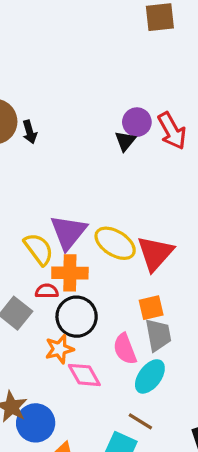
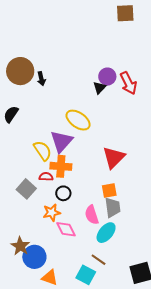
yellow ellipse: (115, 243) -> (78, 120), moved
black circle: (77, 317) -> (63, 193), size x0.6

